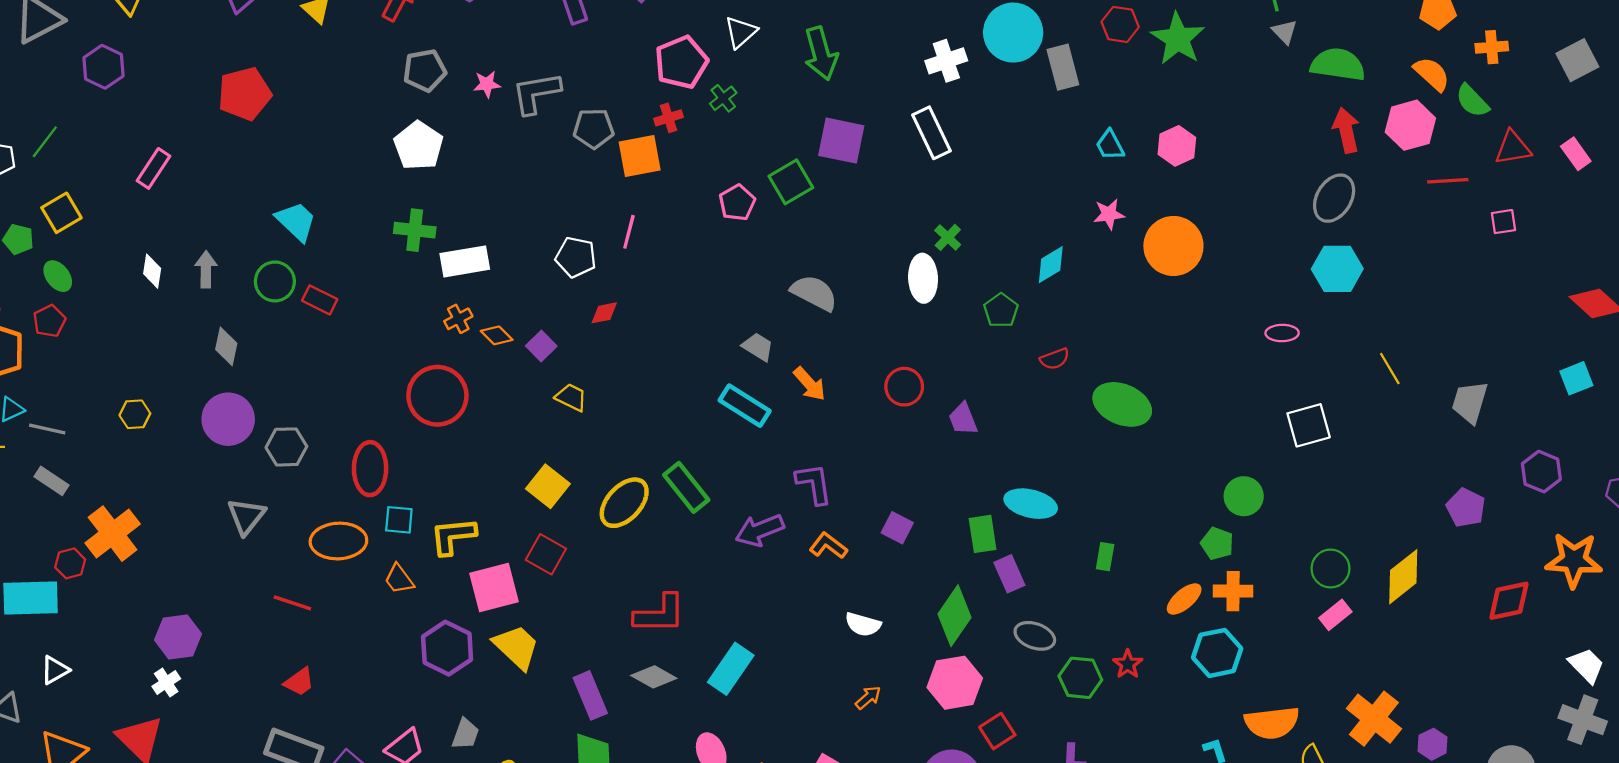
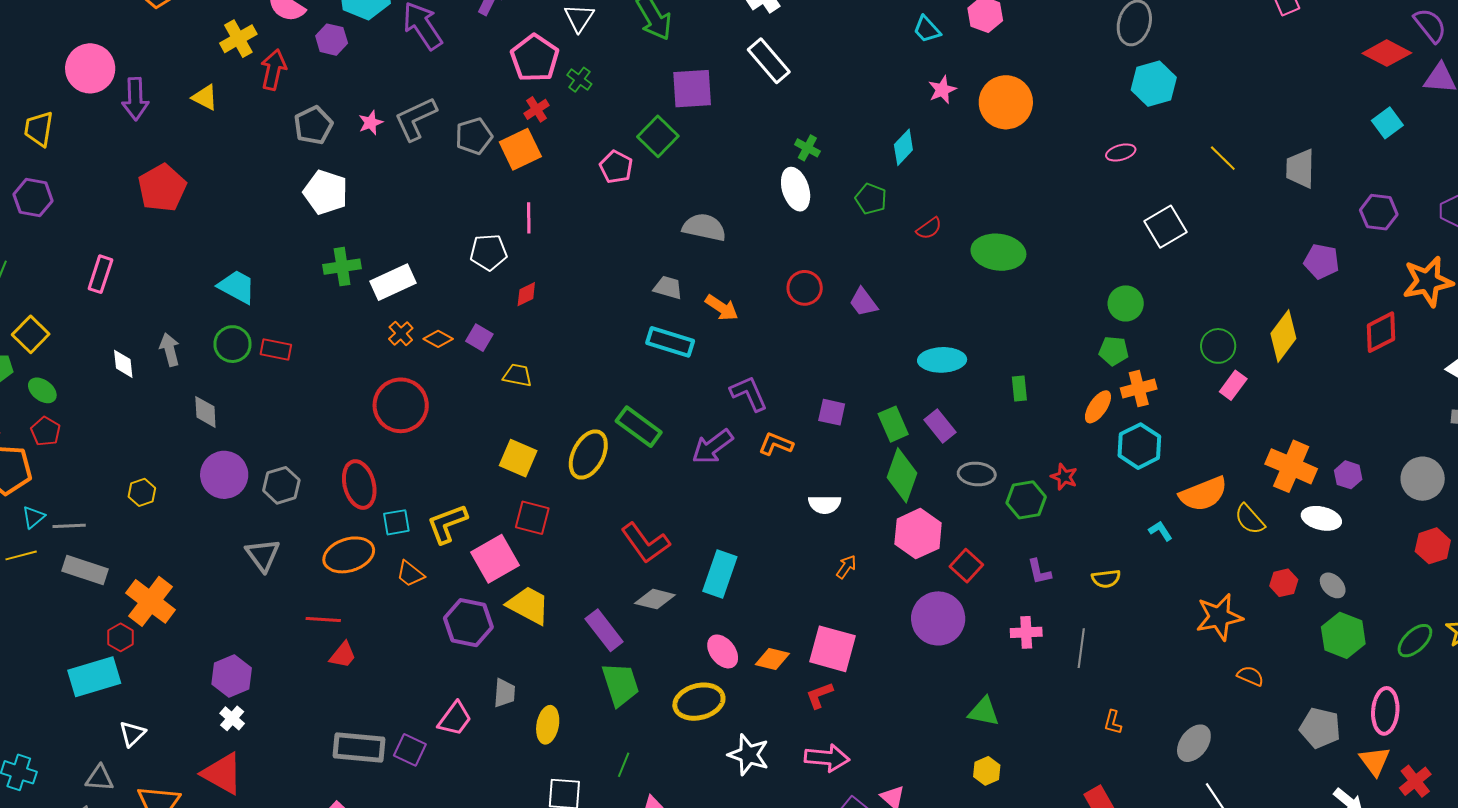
gray rectangle: (51, 481) -> (85, 570), size x1.4
green rectangle: (983, 534) -> (893, 424), moved
red L-shape: (660, 614) -> (645, 543), turned 69
red trapezoid: (299, 682) -> (343, 655), moved

